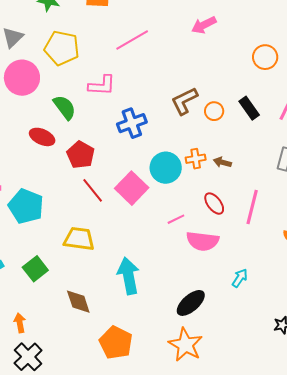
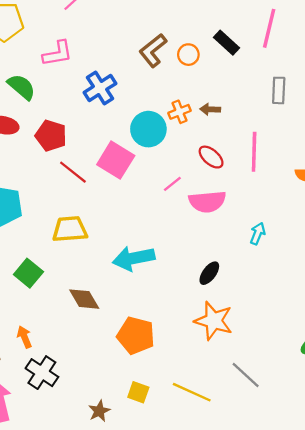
cyan arrow: (128, 276) -> (134, 258), turned -78
black ellipse: (191, 303) -> (209, 273), size x0.7

